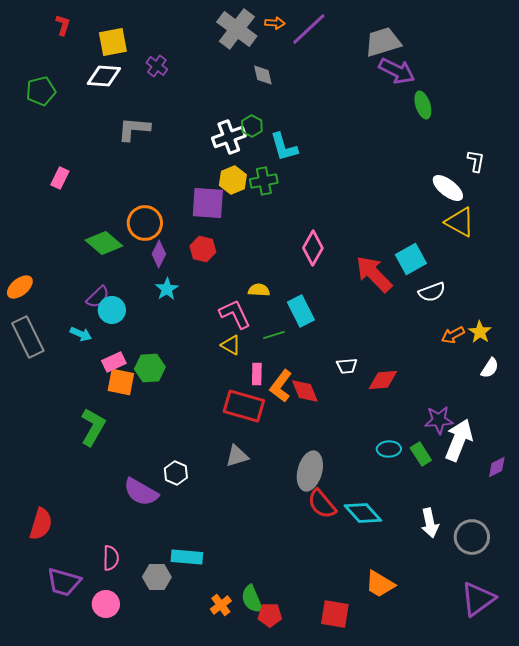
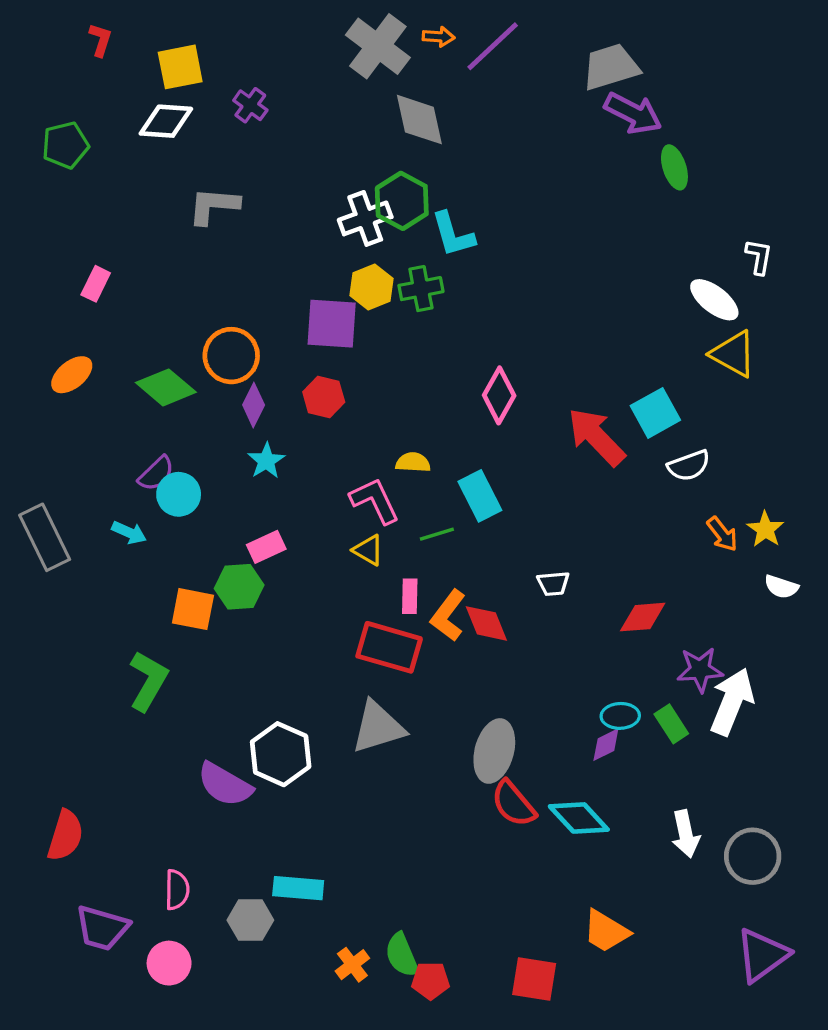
gray diamond: (263, 75) -> (419, 120), size x1.6
green hexagon: (252, 126) -> (402, 201), size x1.6
orange ellipse: (20, 287) -> (72, 375), moved
orange arrow: (453, 335) -> (722, 534), turned -100
pink rectangle: (114, 362) -> (266, 547), moved
white semicircle: (490, 368) -> (781, 587), turned 75
red diamond: (383, 380) -> (643, 617), moved
gray triangle: (237, 456) -> (378, 727), size x1.5
purple diamond: (497, 467) -> (606, 745), moved
white hexagon: (176, 473) -> (281, 754), size x1.6

